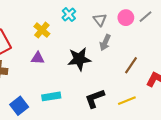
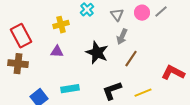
yellow cross: (42, 30) -> (61, 25), turned 35
black star: (79, 59) -> (97, 53), turned 30
brown line: (131, 65) -> (131, 59), moved

